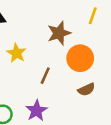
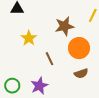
brown line: (45, 76) -> (50, 59), turned -56

